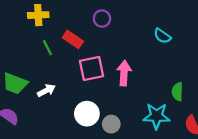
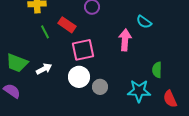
pink arrow: (124, 73) -> (125, 40), moved
white circle: (87, 114) -> (79, 77), moved
gray circle: (111, 124) -> (100, 87), moved

